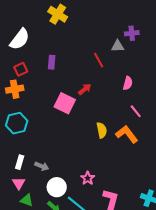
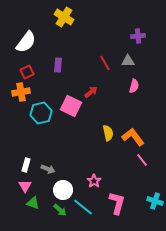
gray triangle: (118, 46) -> (128, 61), moved
pink line: (136, 111) -> (142, 160), moved
cyan hexagon: (17, 123) -> (41, 113), moved

